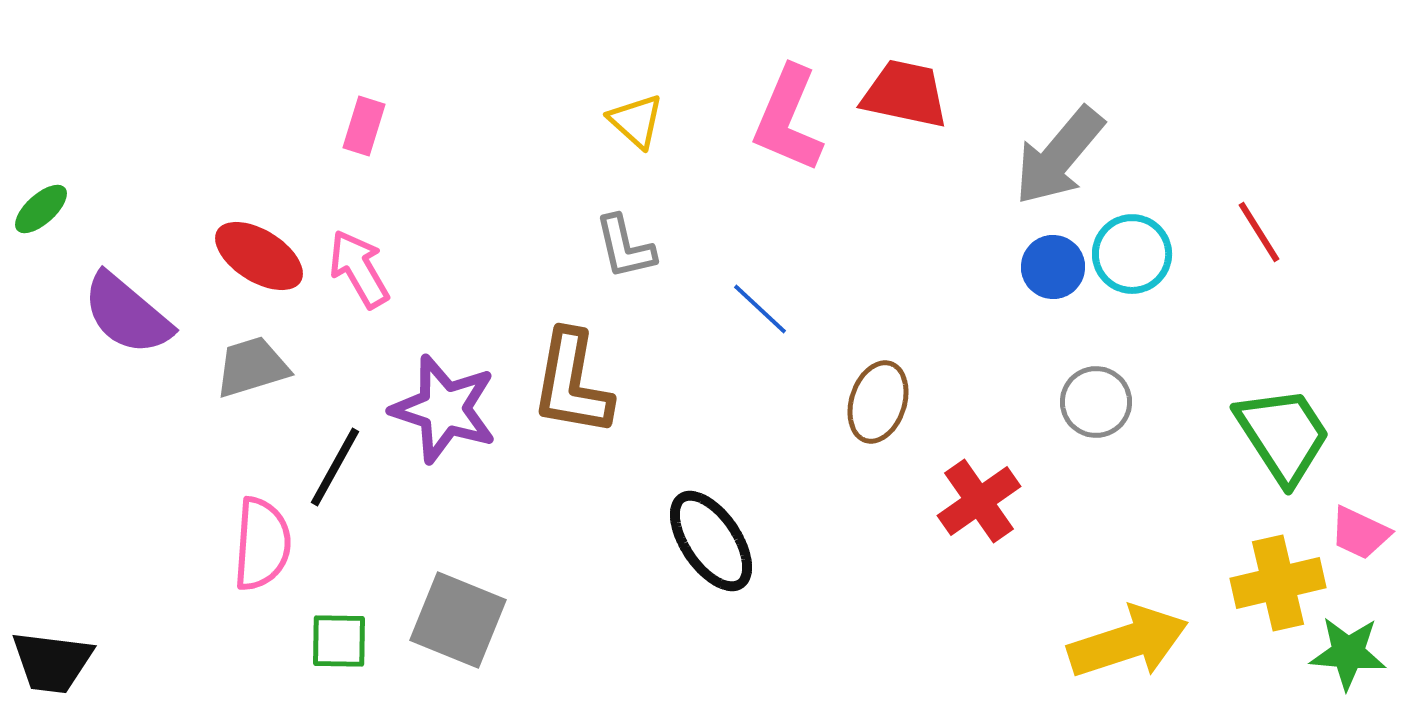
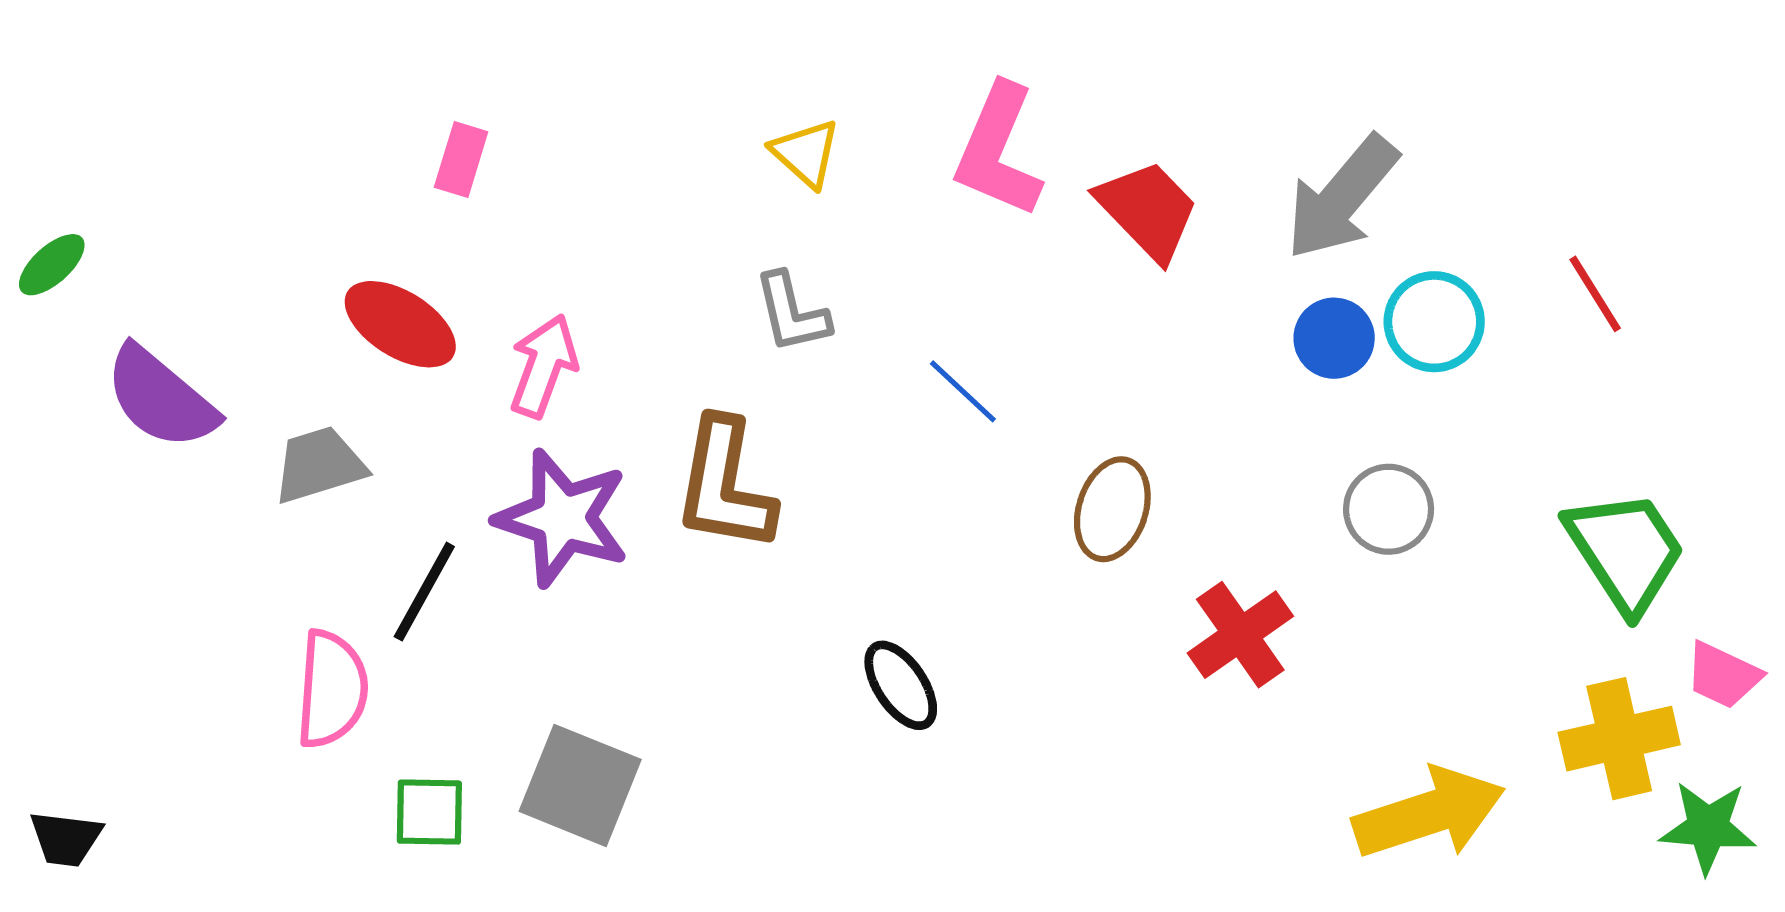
red trapezoid: (905, 94) -> (1148, 210), moved, turned 34
red ellipse: (259, 256) -> (400, 324), moved
pink arrow: (359, 269) -> (543, 366), moved, turned 50
black ellipse: (711, 541) -> (901, 685), size x0.7
black trapezoid: (52, 662) -> (66, 839), size x0.7

